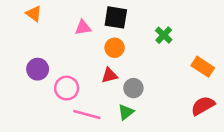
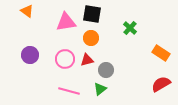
pink triangle: (83, 28) -> (66, 22), size x1.5
pink circle: (67, 88) -> (65, 59), moved

